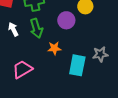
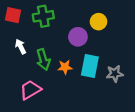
green arrow: (36, 28) -> (43, 60), moved
cyan rectangle: (77, 65) -> (90, 66), moved

